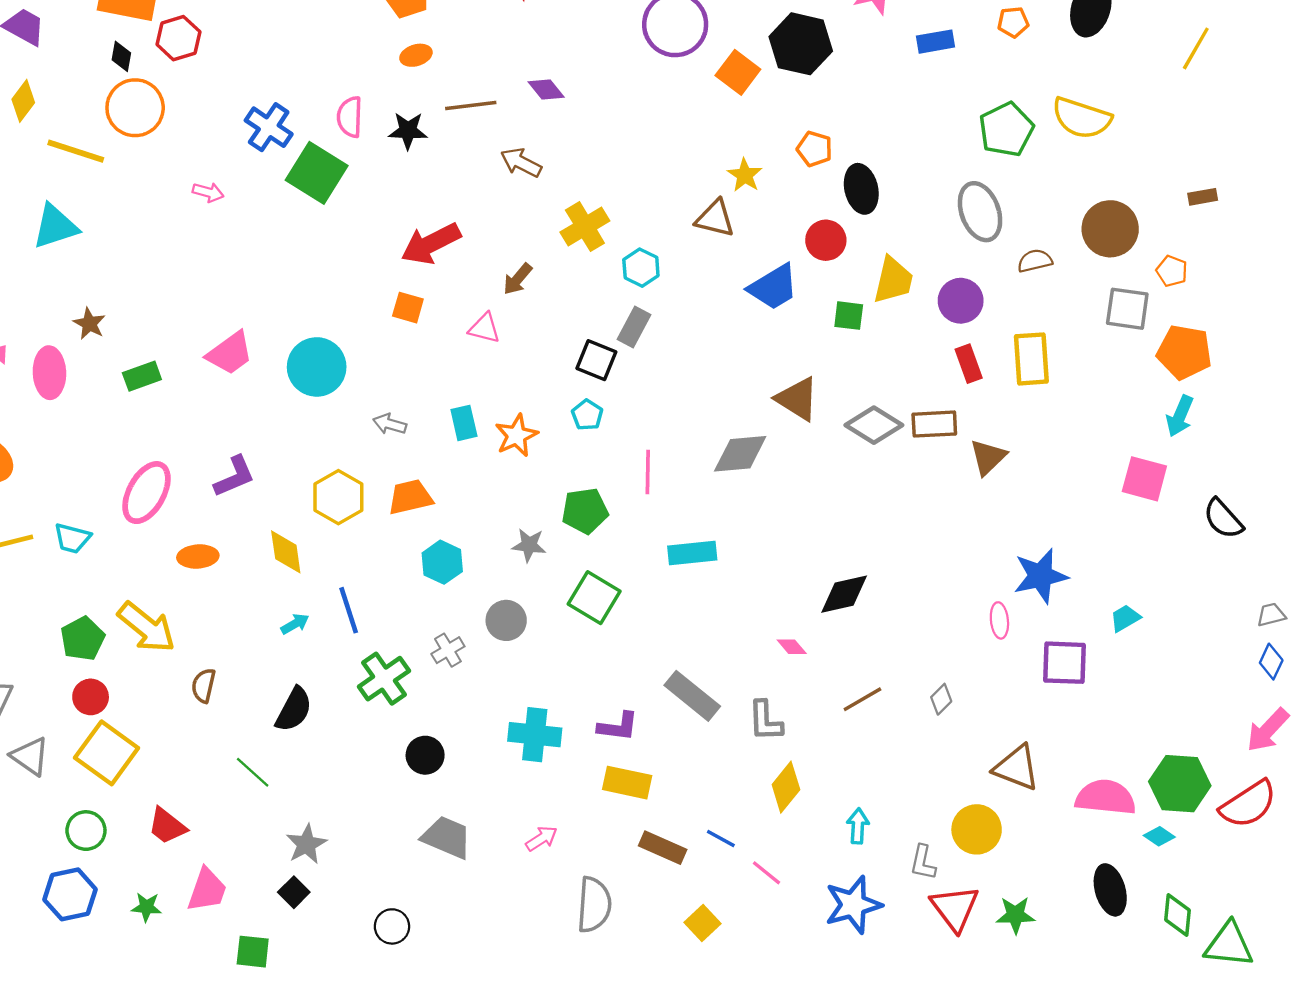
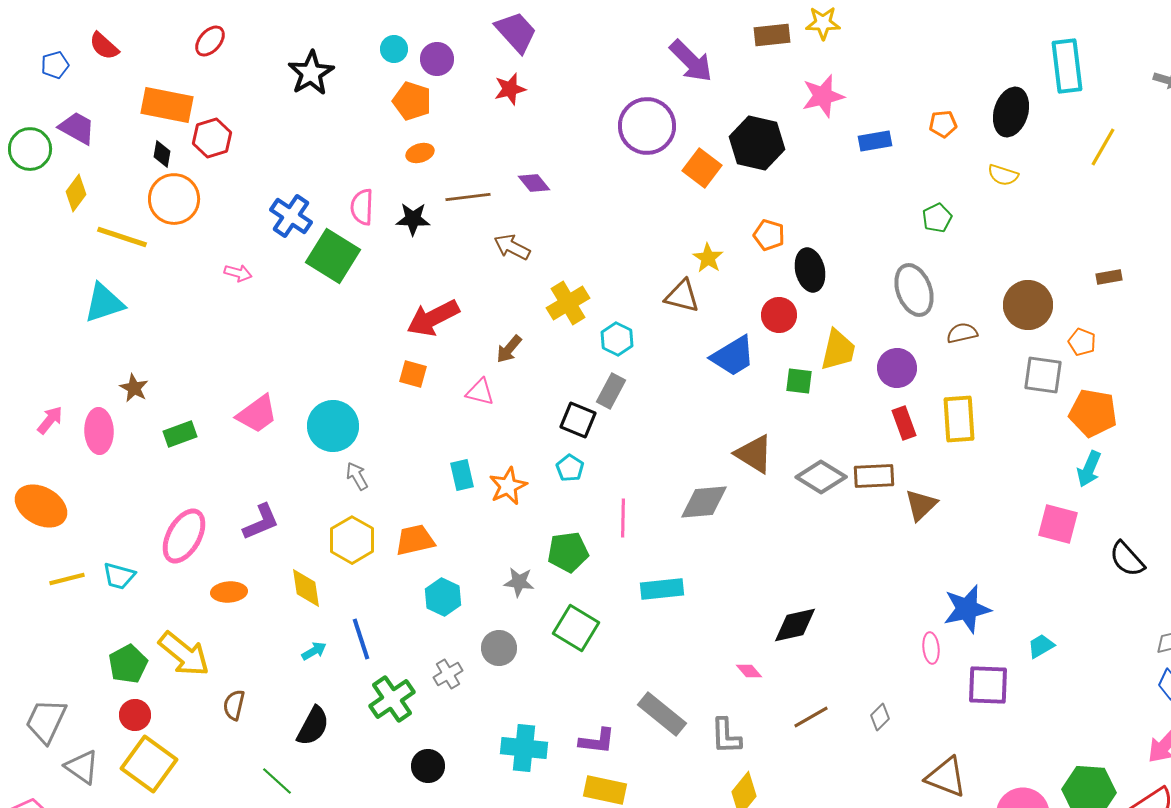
yellow semicircle: (1082, 118) -> (1003, 175), moved, size x0.6
green pentagon: (1006, 129) -> (937, 218), size x0.6
gray arrow: (390, 424) -> (357, 476), moved, turned 44

